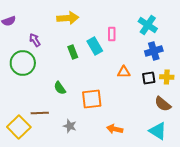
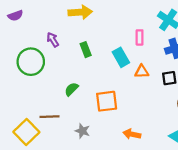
pink rectangle: (112, 34) -> (140, 37), moved
purple arrow: (35, 40) -> (53, 40), moved
cyan rectangle: (95, 46) -> (121, 57), moved
green semicircle: (60, 88) -> (71, 89), turned 80

